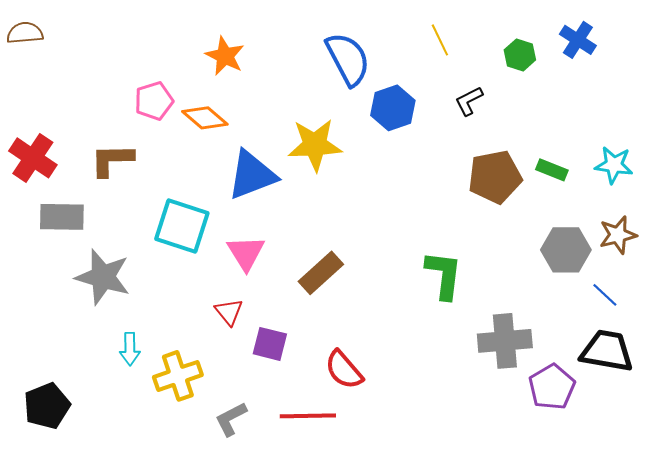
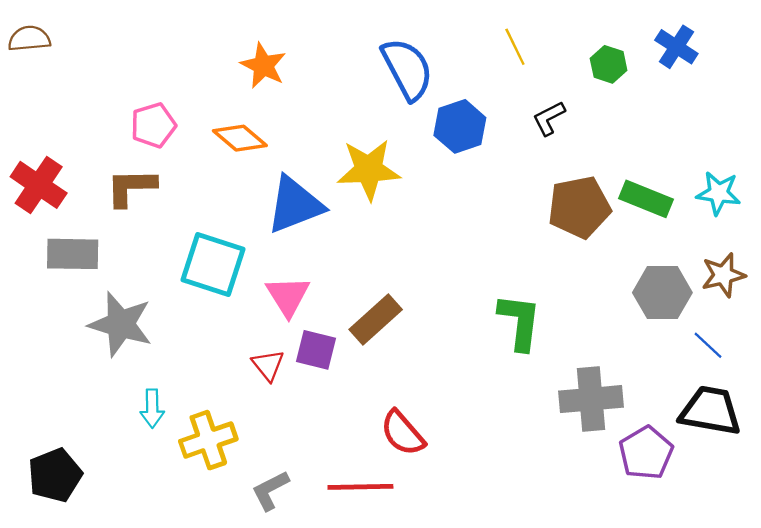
pink pentagon: (154, 101) -> (153, 125), moved
green rectangle: (552, 170) -> (646, 199), size x1.4
purple square: (270, 344) -> (316, 350), moved

